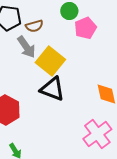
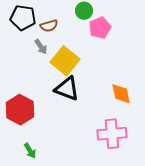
gray arrow: (26, 47) -> (41, 47), size x0.7
pink cross: (97, 134) -> (112, 134), turned 32

